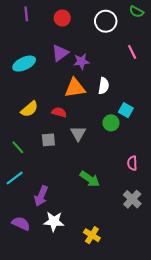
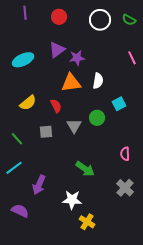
green semicircle: (136, 12) -> (129, 20), moved
pink line: (132, 52) -> (132, 58), moved
cyan square: (126, 110) -> (119, 104), turned 32
red semicircle: (59, 112) -> (56, 106), turned 48
green circle: (111, 123) -> (97, 118), moved
white star: (54, 221) -> (72, 200), moved

